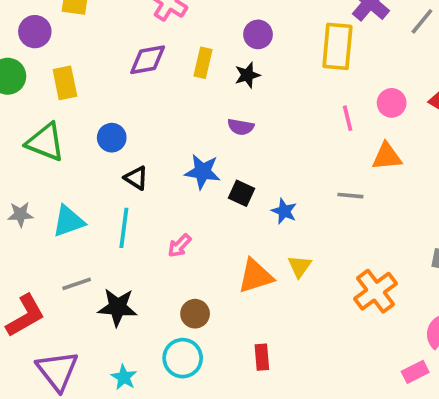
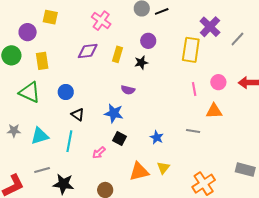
purple semicircle: (241, 127) -> (128, 90), moved
black square: (241, 193) -> (120, 139), moved

